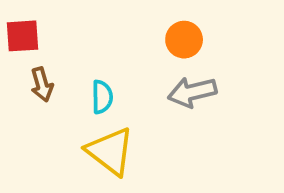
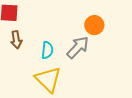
gray arrow: (192, 92) -> (78, 47), moved, turned 140

